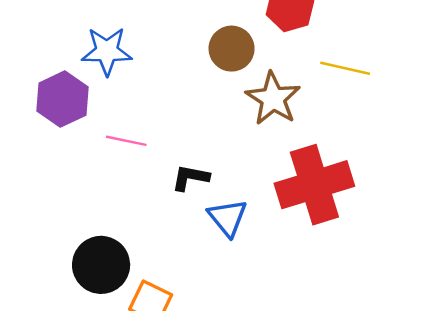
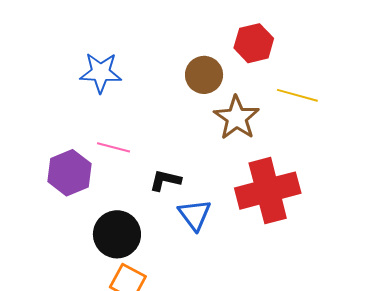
purple hexagon: (62, 99) -> (69, 173), moved
black circle: (101, 265) -> (117, 234), moved

